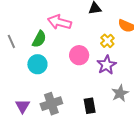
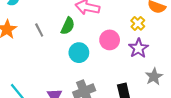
cyan circle: (37, 64) -> (79, 53), moved

